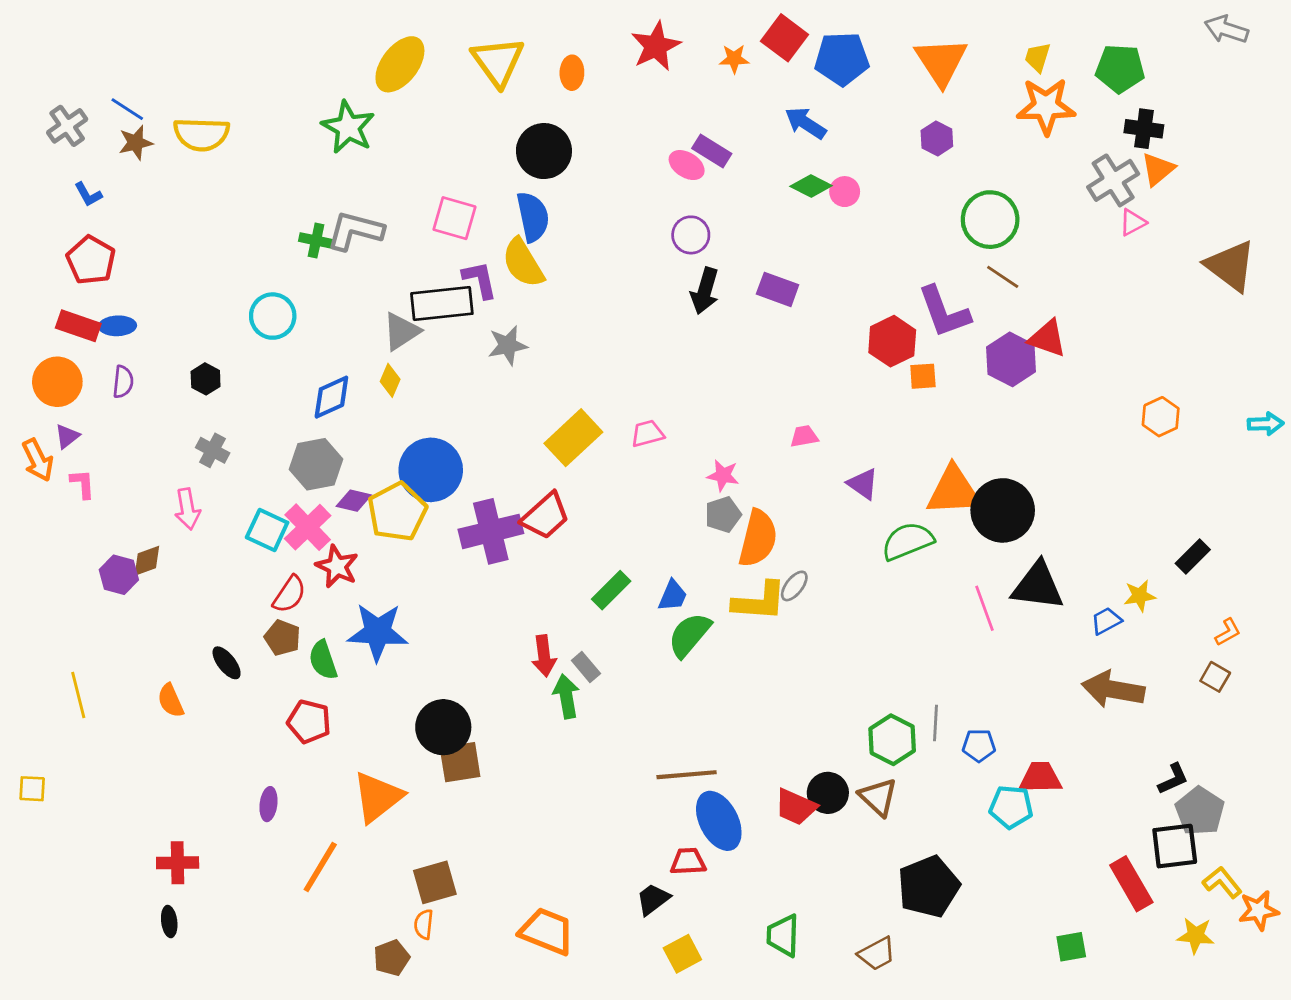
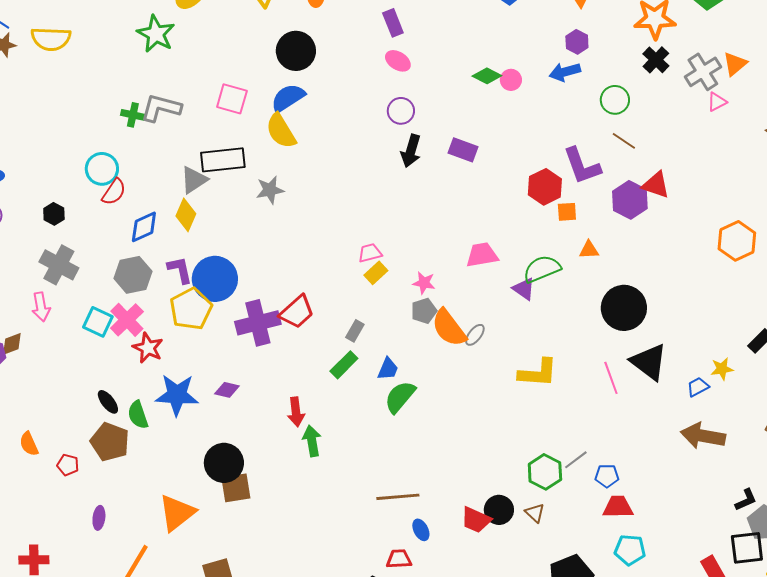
blue arrow: (805, 123) -> (565, 72), moved, turned -48
black cross: (1144, 129) -> (656, 60), moved, turned 36
purple rectangle: (712, 151) -> (393, 23), moved, turned 36
blue semicircle: (533, 217) -> (288, 98), turned -111
green circle: (990, 220) -> (615, 100), size x0.7
purple L-shape: (480, 280) -> (180, 270), moved
yellow diamond: (390, 380) -> (186, 215), size x1.4
orange hexagon: (1161, 417) -> (737, 241), size x1.4
pink trapezoid: (804, 436) -> (482, 255), size x1.6
yellow rectangle: (573, 438) -> (376, 273), moved, size x0.6
gray cross: (213, 450) -> (59, 265), size x1.6
orange triangle: (954, 491) -> (589, 250), moved, size x0.5
purple diamond: (354, 501) -> (227, 390), moved
orange semicircle: (758, 538) -> (449, 328), turned 129
green semicircle: (908, 541) -> (542, 269), moved
gray ellipse: (794, 586) -> (475, 335), moved
black triangle: (1038, 586) -> (649, 362), turned 30
red semicircle: (289, 594) -> (114, 192), moved
yellow L-shape: (759, 601) -> (538, 373), moved
brown pentagon: (282, 638) -> (110, 442), moved, size x1.5
black ellipse: (227, 663) -> (108, 402), moved
gray rectangle: (586, 667) -> (355, 331), moved, turned 70
red pentagon: (309, 722) -> (68, 465), moved, size x0.7
gray line: (936, 723) -> (576, 460), turned 50
red trapezoid: (1040, 778) -> (618, 507), moved
brown triangle: (878, 797) -> (535, 513), size x0.7
cyan pentagon: (1011, 807) -> (630, 550), moved
blue ellipse: (719, 821) -> (421, 530), size x0.5

